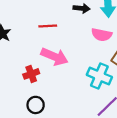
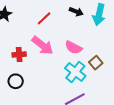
red line: (48, 26) -> (44, 18), turned -56
pink semicircle: (102, 35) -> (74, 48), moved

